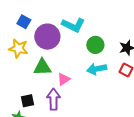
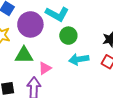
green circle: (95, 45) -> (68, 36), moved

